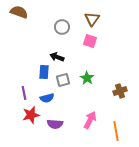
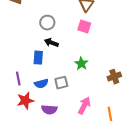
gray circle: (62, 27) -> (47, 23), moved
gray square: (63, 80) -> (61, 83), moved

